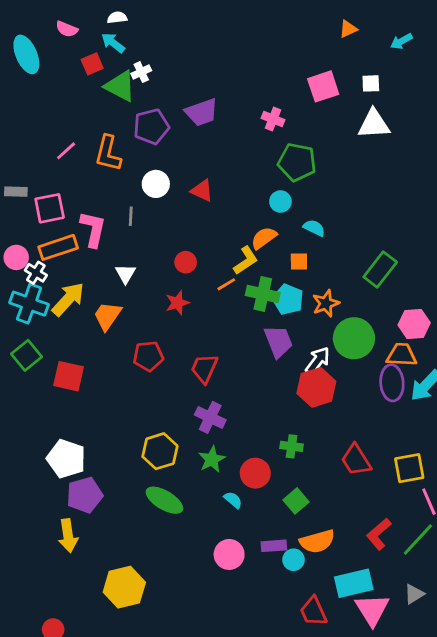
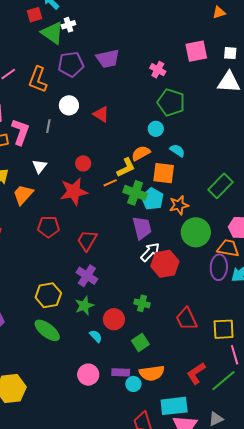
orange square: (299, 262) -> (164, 173), size x1.6
red star: (177, 303) -> (74, 192), size x1.6
white arrow: (318, 361) -> (150, 252), moved

